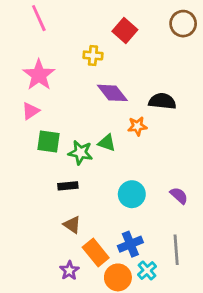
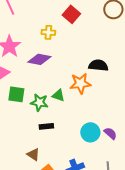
purple diamond: (112, 93) -> (39, 59), moved, turned -40
orange star: (137, 126) -> (80, 83), size x1.5
black rectangle: (68, 186) -> (46, 126), moved
cyan circle: (132, 194) -> (90, 132), moved

